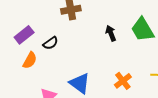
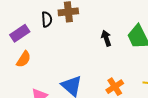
black semicircle: (51, 43) -> (47, 19), moved, turned -63

